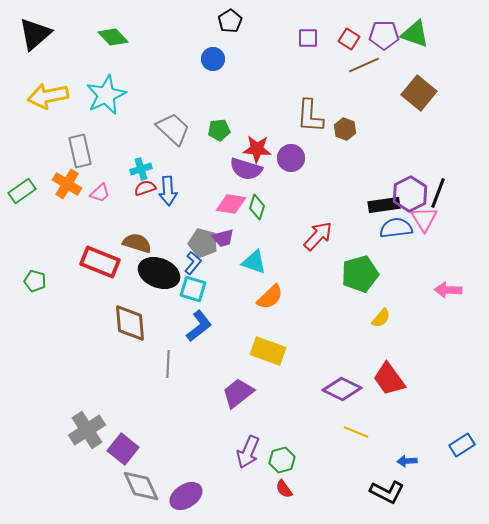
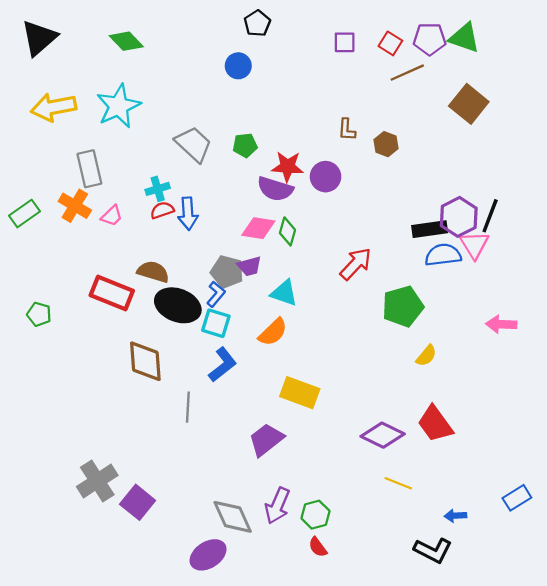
brown L-shape: (310, 116) -> (347, 130), size x0.6
orange semicircle: (270, 297) -> (273, 332), moved
gray diamond: (141, 486) -> (233, 517), moved

